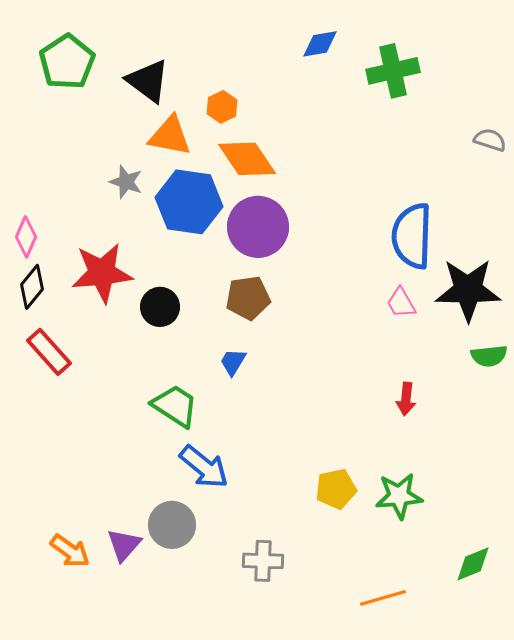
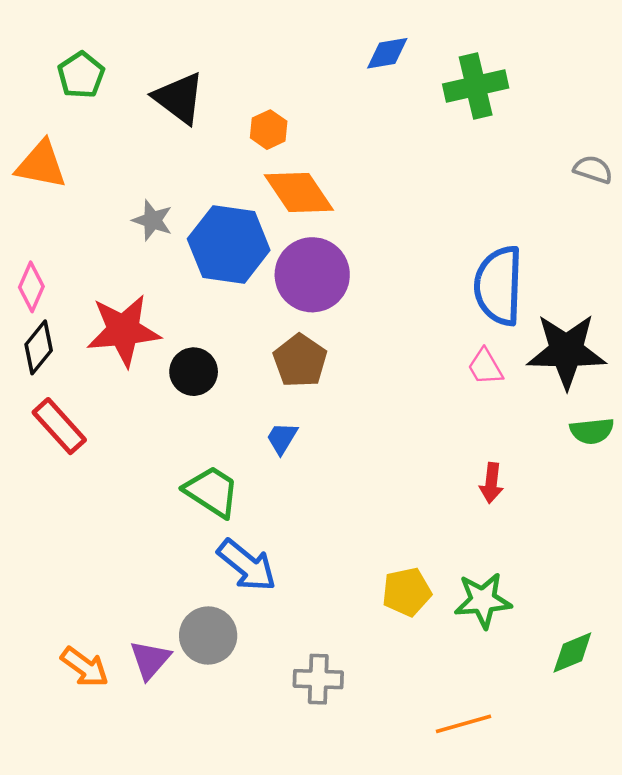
green pentagon: (67, 62) -> (81, 75), size x0.7
orange triangle: (170, 136) -> (41, 165), moved
brown pentagon: (248, 298) -> (300, 361), turned -30
green diamond: (473, 564) -> (572, 652), moved

